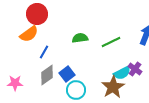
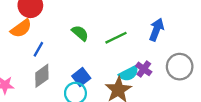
green semicircle: (80, 38) -> (80, 33), turned 49
blue square: (67, 74) -> (81, 77), moved

